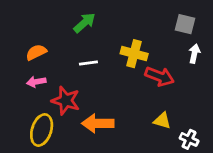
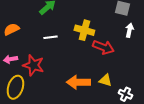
pink arrow: (36, 82) -> (10, 59), moved
orange arrow: (98, 123) -> (78, 82), moved

